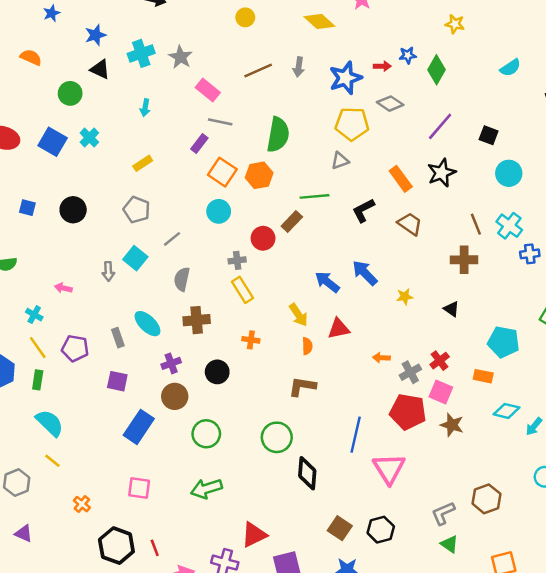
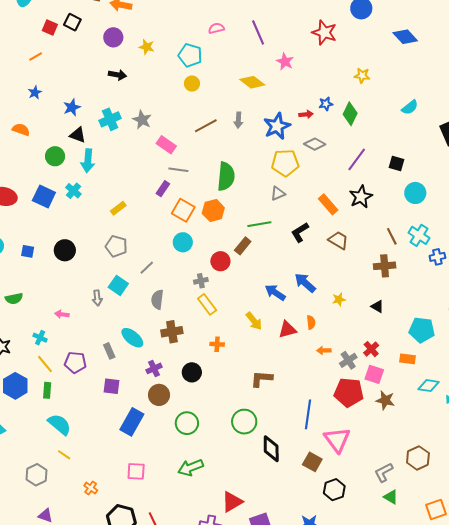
cyan arrow: (145, 108) -> (88, 161), moved, size x1.6
orange semicircle: (307, 346) -> (311, 322), moved
brown square: (340, 528) -> (312, 462), moved

